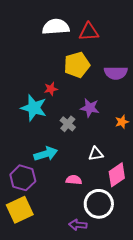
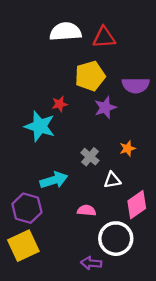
purple star: (90, 108) -> (105, 108), moved, turned -30
orange star: (122, 122) -> (127, 148), moved
gray cross: (68, 124) -> (90, 157), moved

